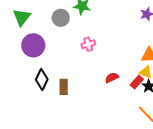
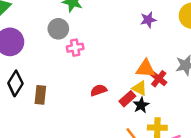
gray circle: (61, 18) -> (58, 29), moved

